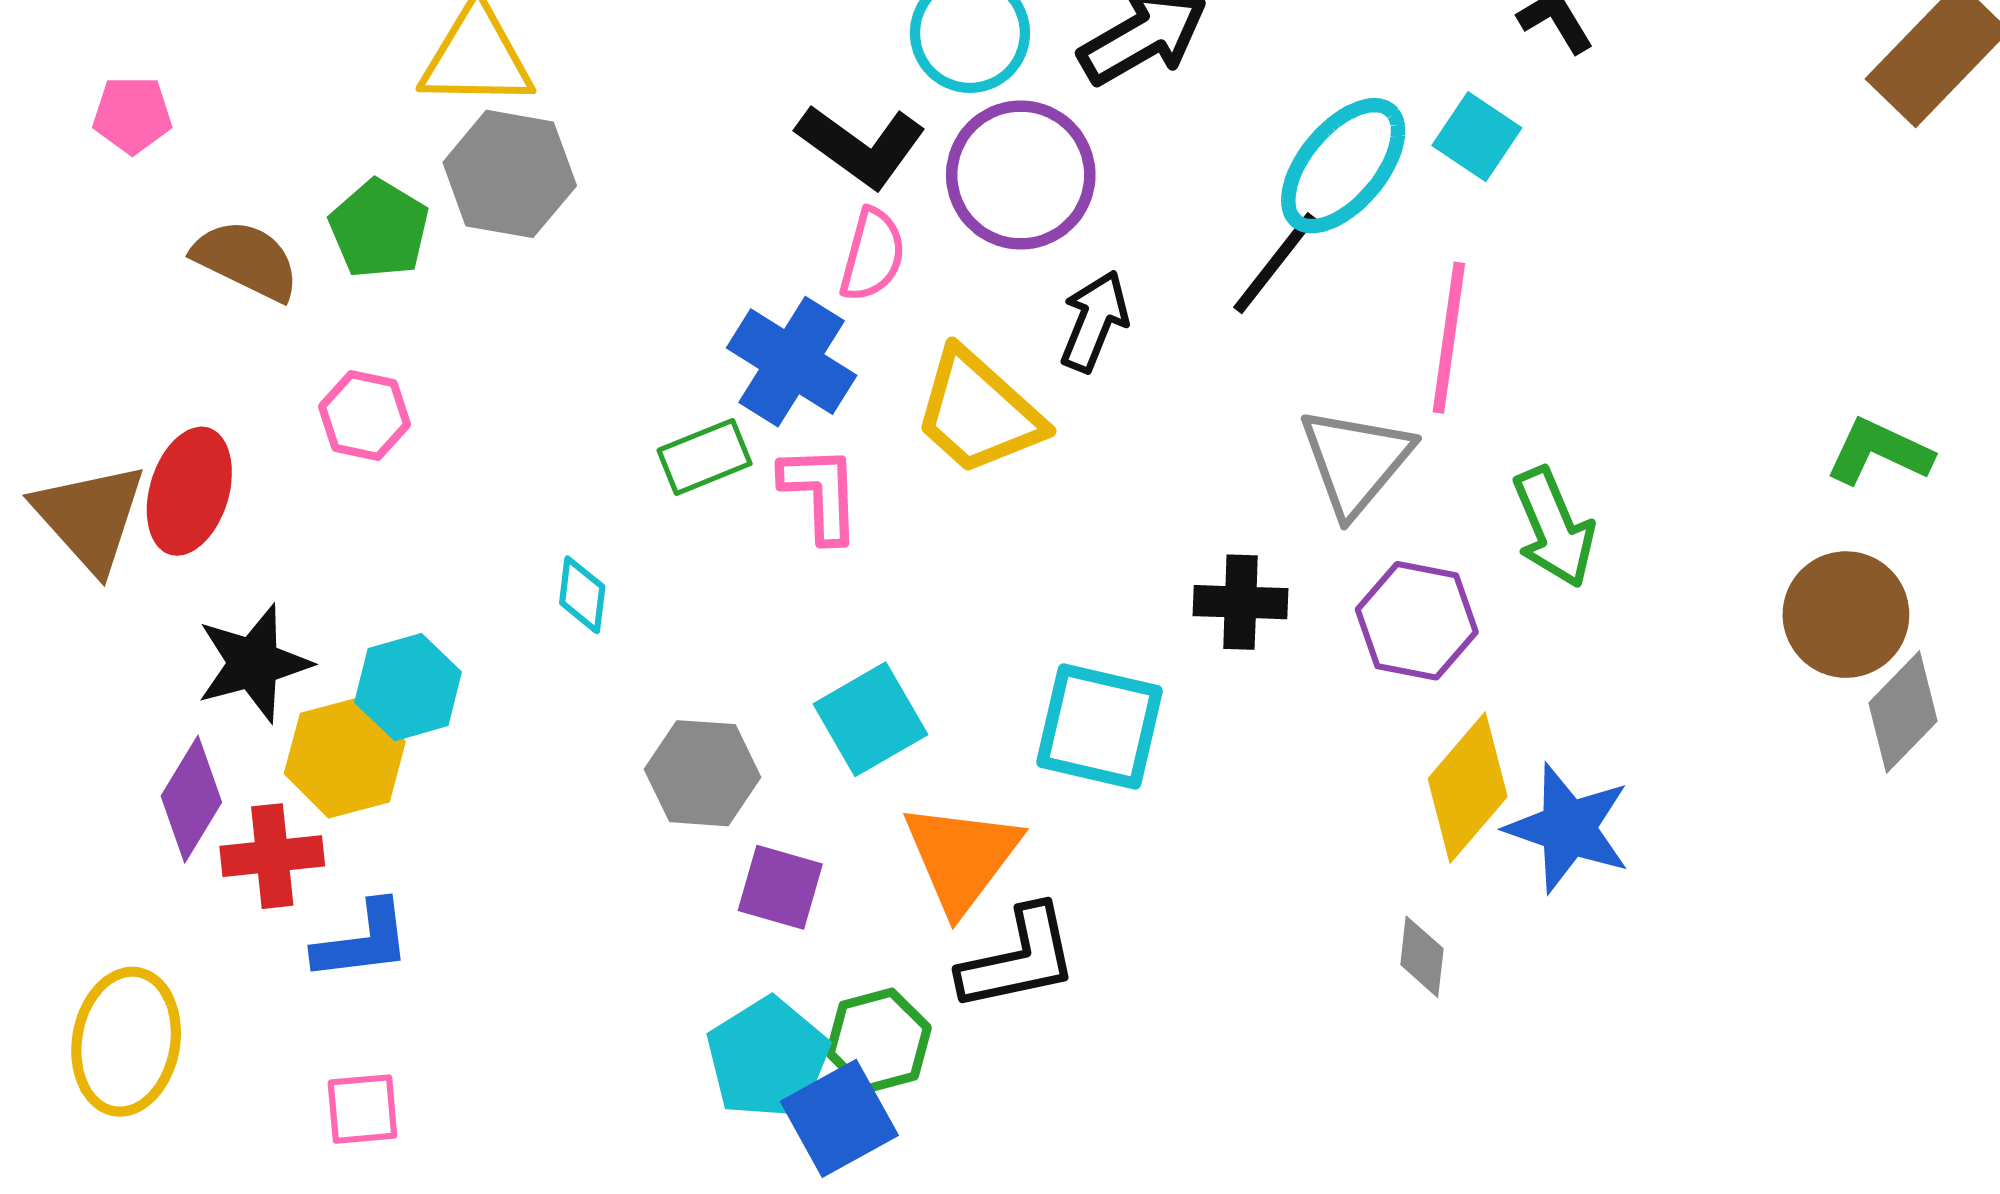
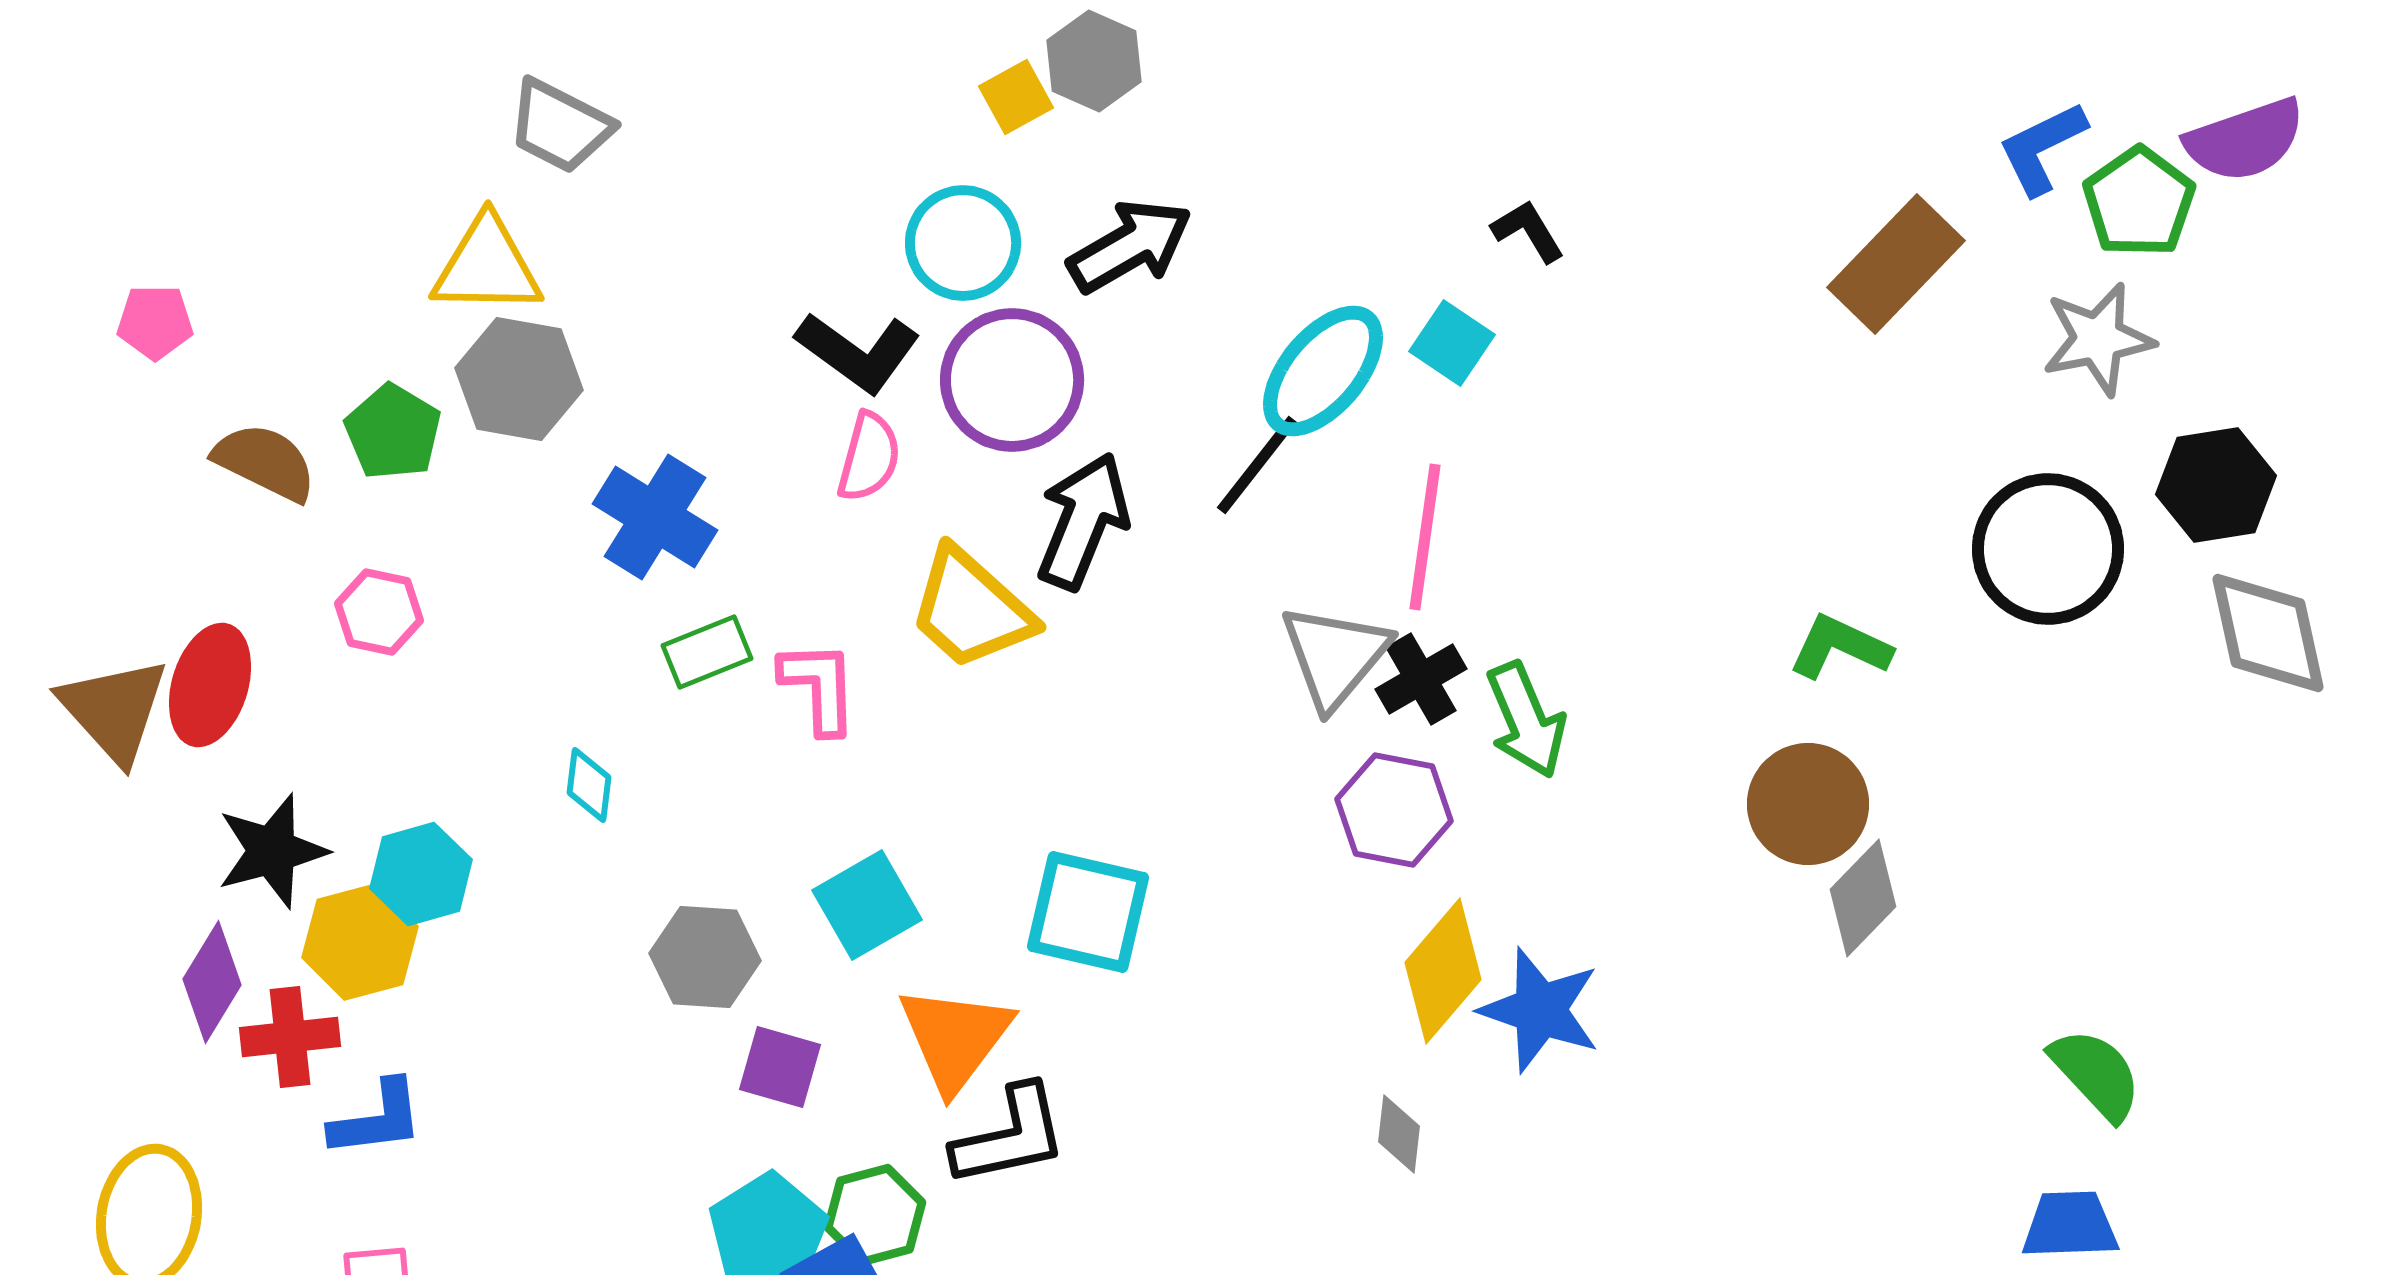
black arrow: (1094, 321) -> (1083, 521), size x1.4
blue cross: (792, 362) -> (655, 517), moved
black cross: (1241, 602) -> (1421, 679), moved, turned -32

